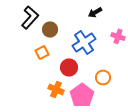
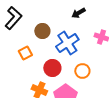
brown circle: (50, 29) -> (42, 31), moved
orange circle: (103, 77) -> (82, 71), moved

